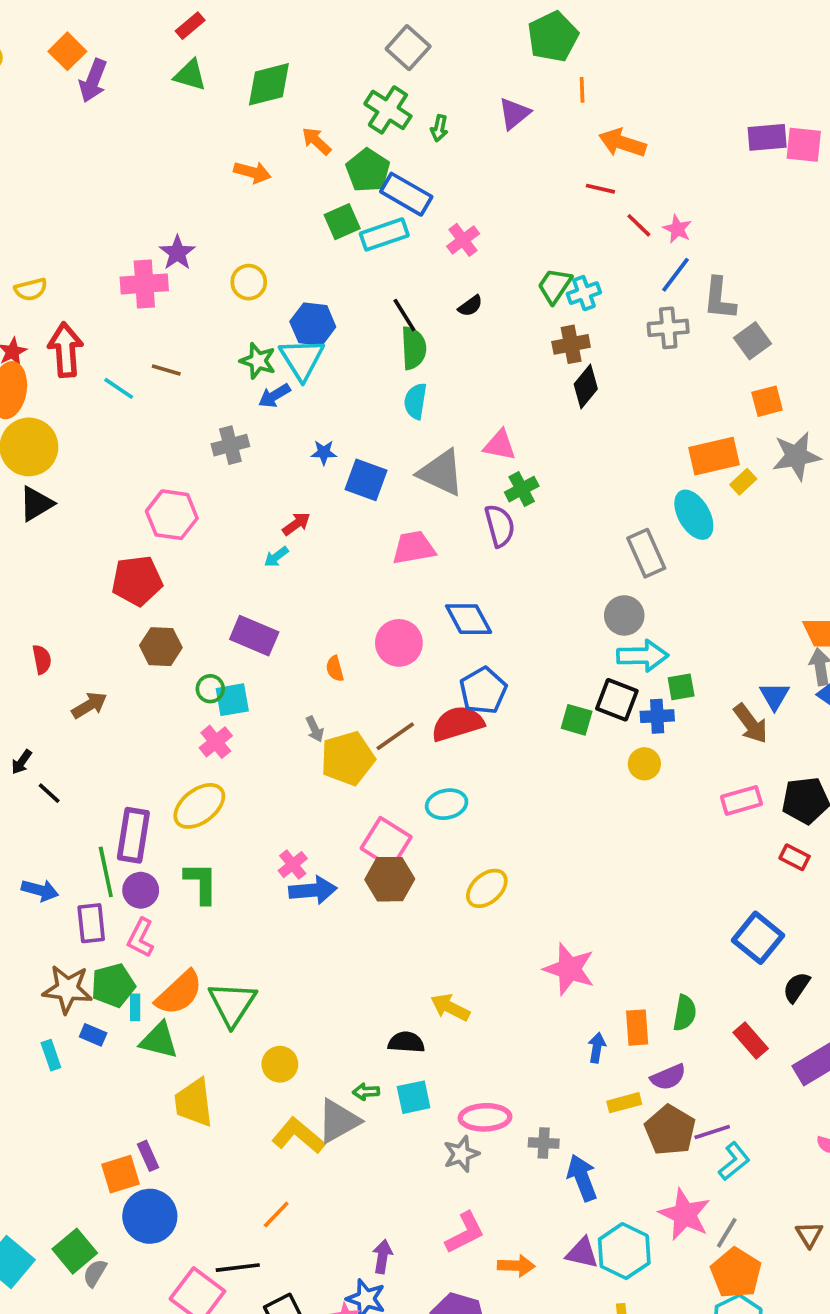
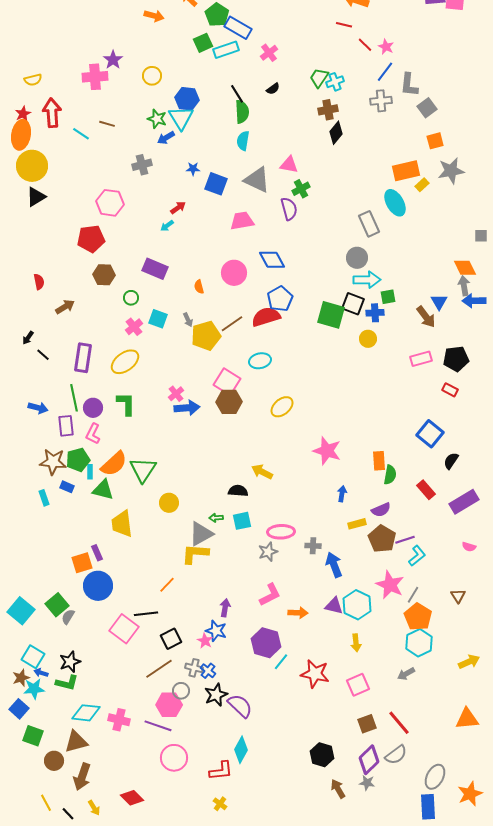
cyan square: (232, 700) -> (158, 319), moved, turned 30
green square: (577, 720) -> (331, 315), size x1.6
purple rectangle: (133, 835) -> (83, 358), moved
orange rectangle: (637, 1028) -> (379, 461), moved
yellow L-shape: (298, 1136) -> (195, 554), moved, turned -36

